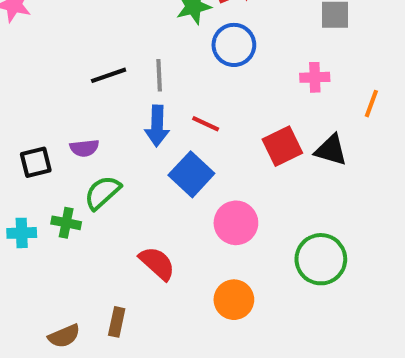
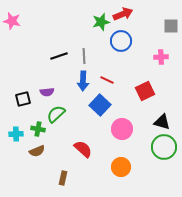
black triangle: (331, 150) -> (162, 122), moved
brown semicircle: (64, 336) -> (37, 151), moved

